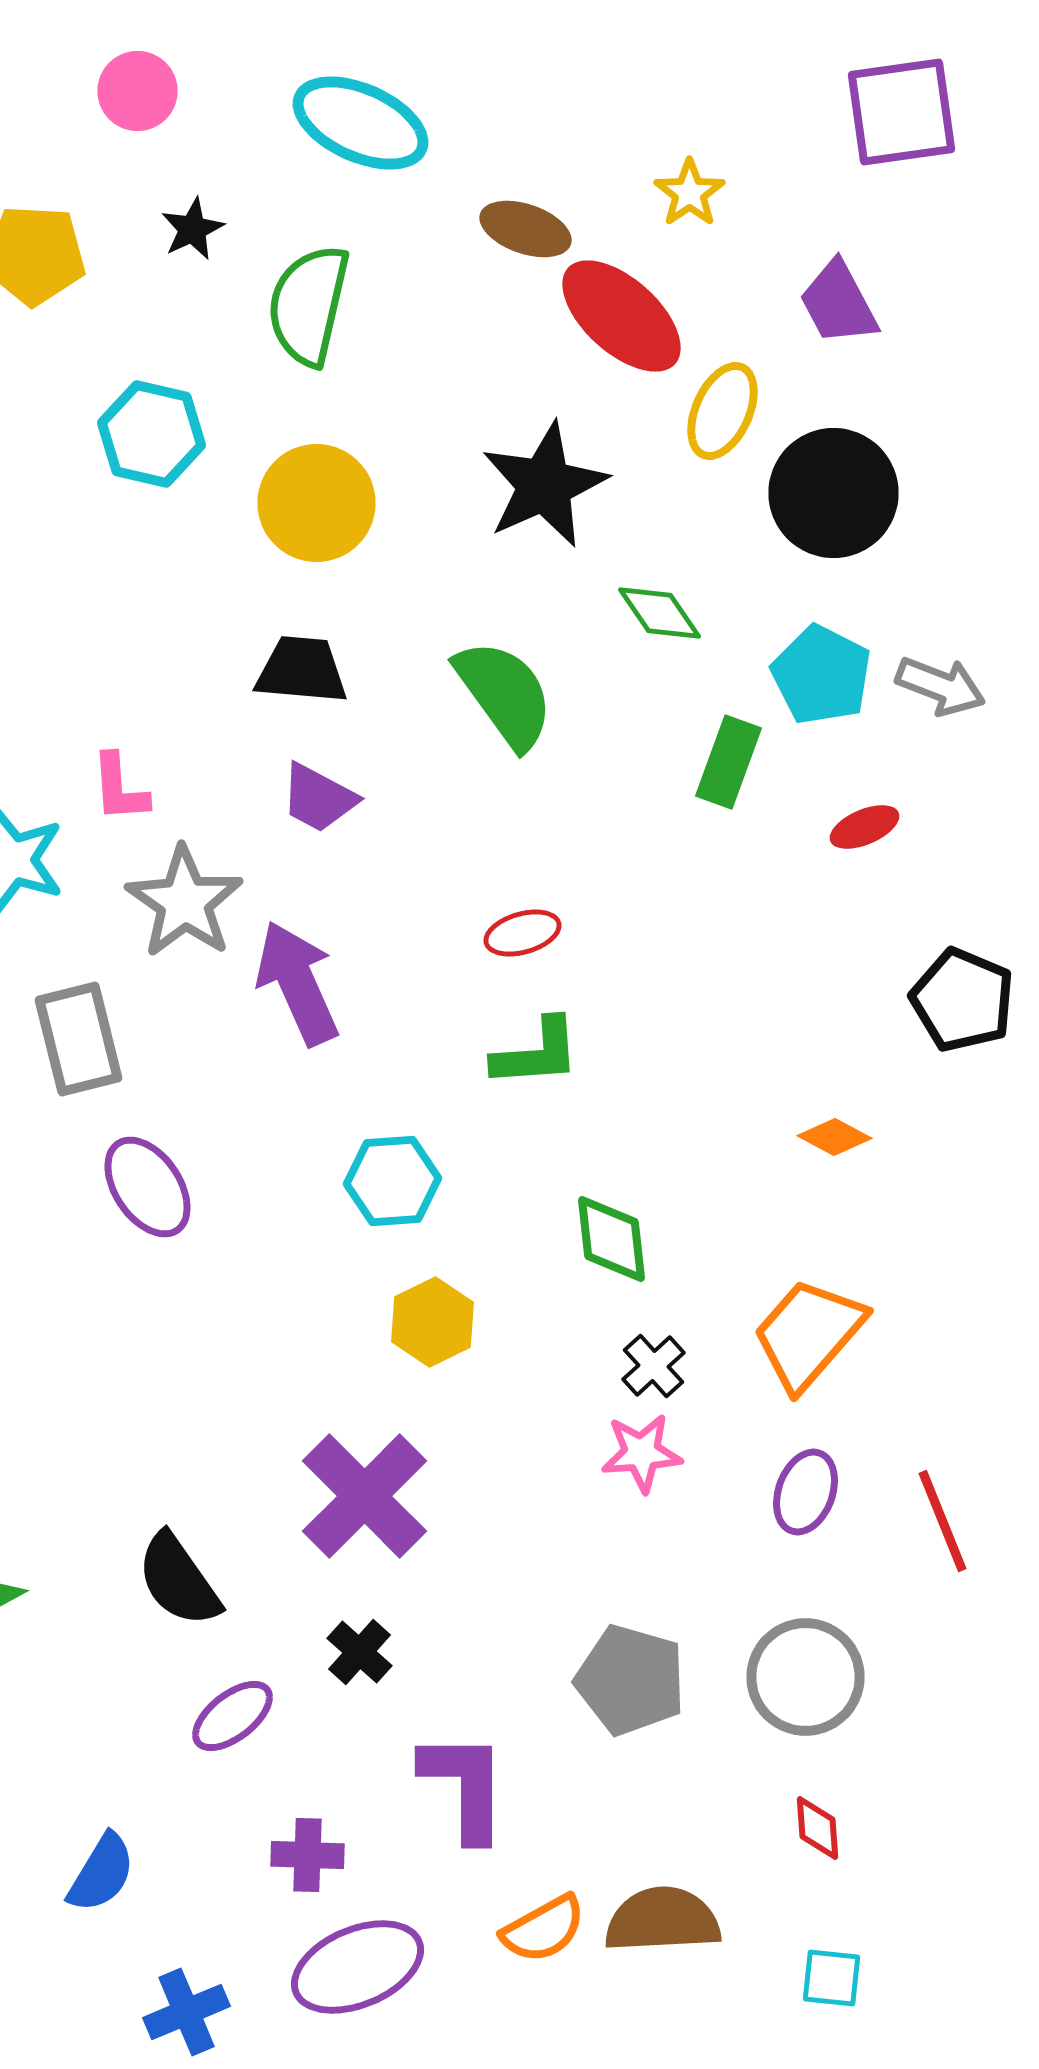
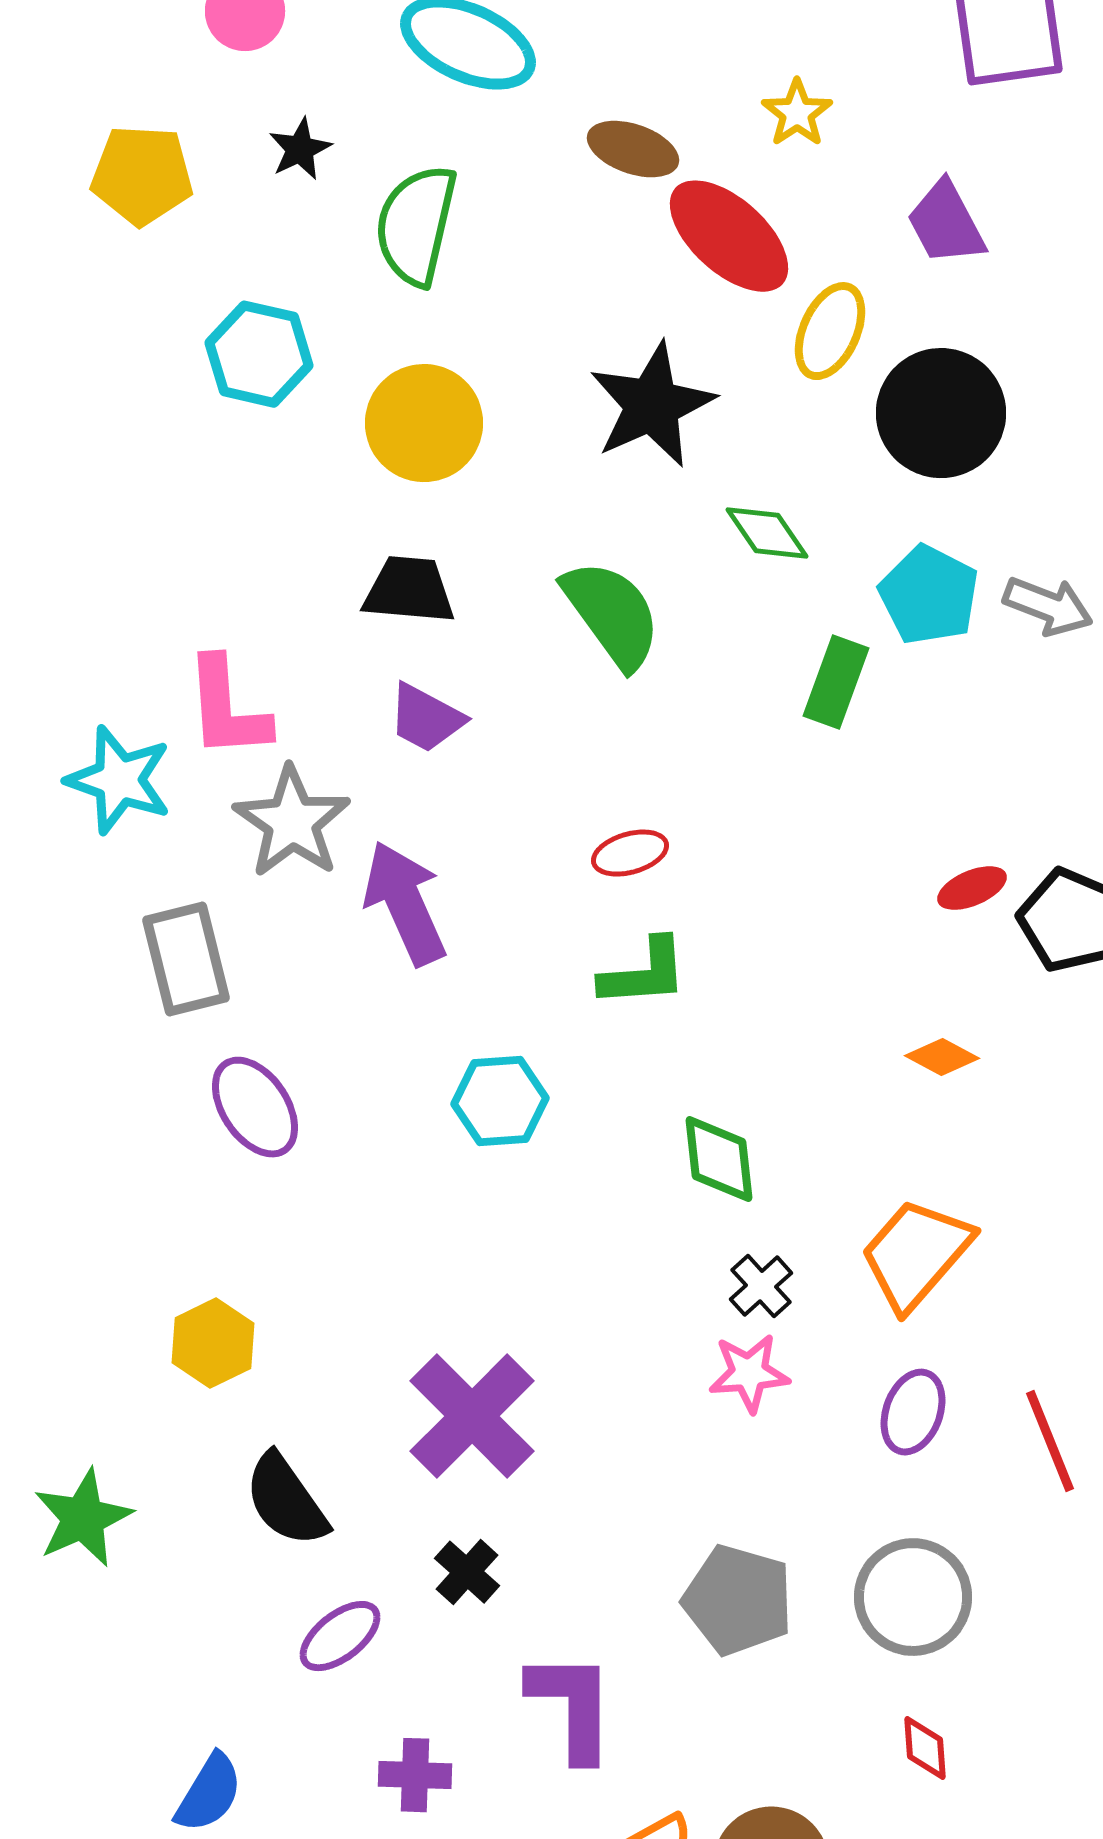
pink L-shape: (120, 788) -> (227, 708), size x1.5
red ellipse: (864, 827) -> (972, 888), moved
yellow hexagon: (432, 1322) -> (213, 1343), moved

